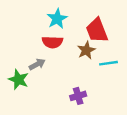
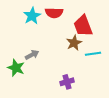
cyan star: (57, 19) -> (32, 16), moved
red semicircle: (52, 42) -> (54, 13), moved

